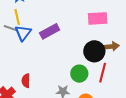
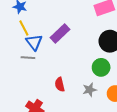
gray line: (11, 28) -> (28, 58), moved
red semicircle: (26, 81) -> (60, 84), moved

